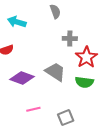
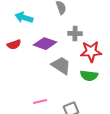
red star: (86, 57) -> (91, 52), turned 30
purple diamond: (22, 78) -> (45, 44), moved

